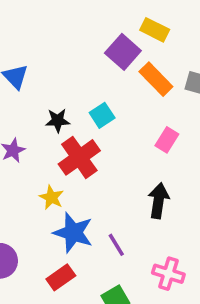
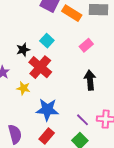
pink rectangle: (167, 140) -> (86, 45), turned 32
yellow star: (51, 197) -> (23, 88), moved
purple line: (116, 245) -> (82, 120), moved

